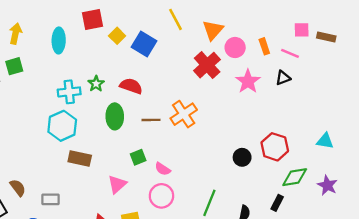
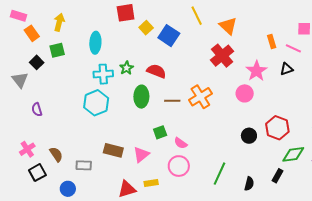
orange triangle: (213, 30) -> (228, 26), turned -30
cyan ellipse: (59, 40) -> (95, 43), moved
pink circle: (235, 48) -> (245, 93), moved
brown rectangle: (80, 158) -> (113, 150), moved

